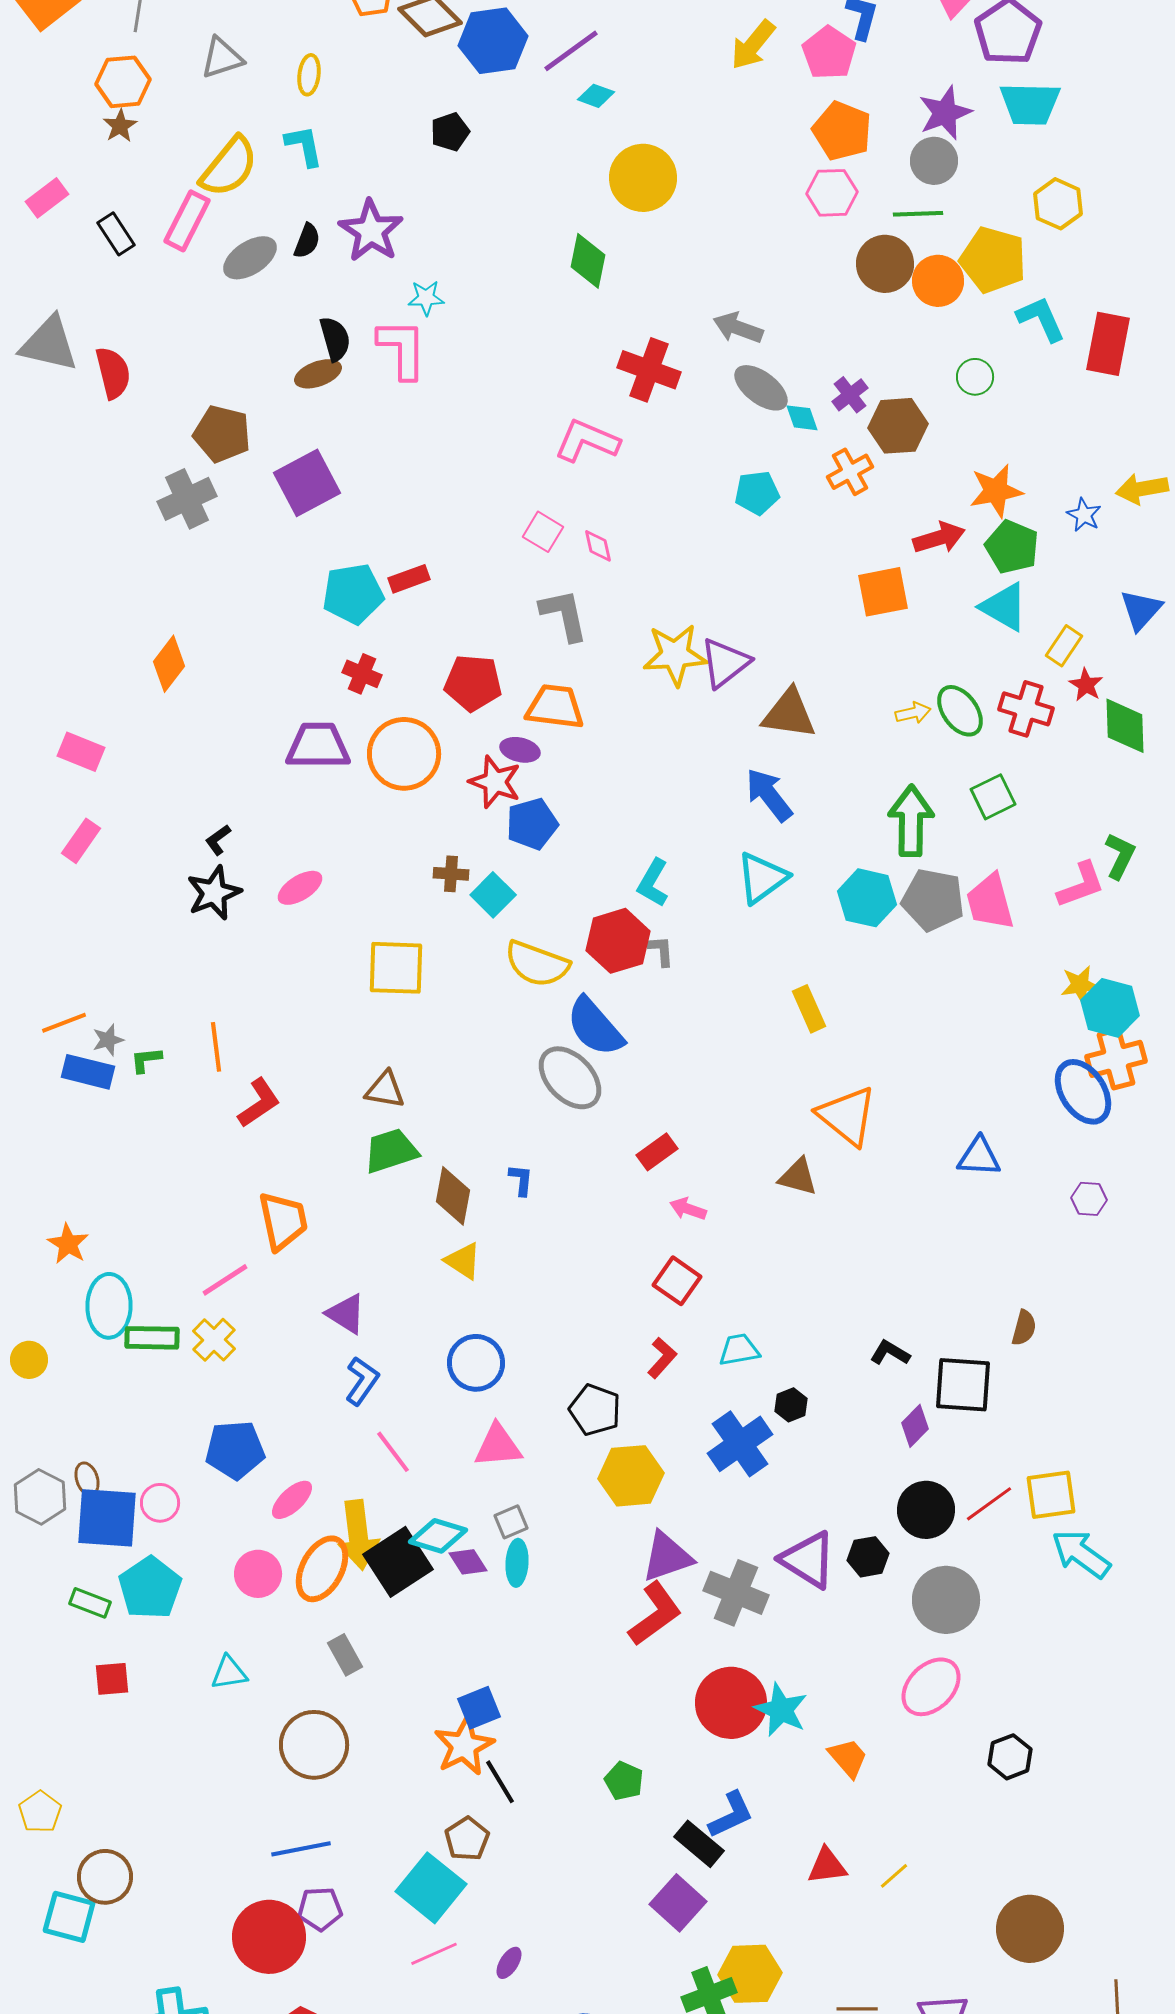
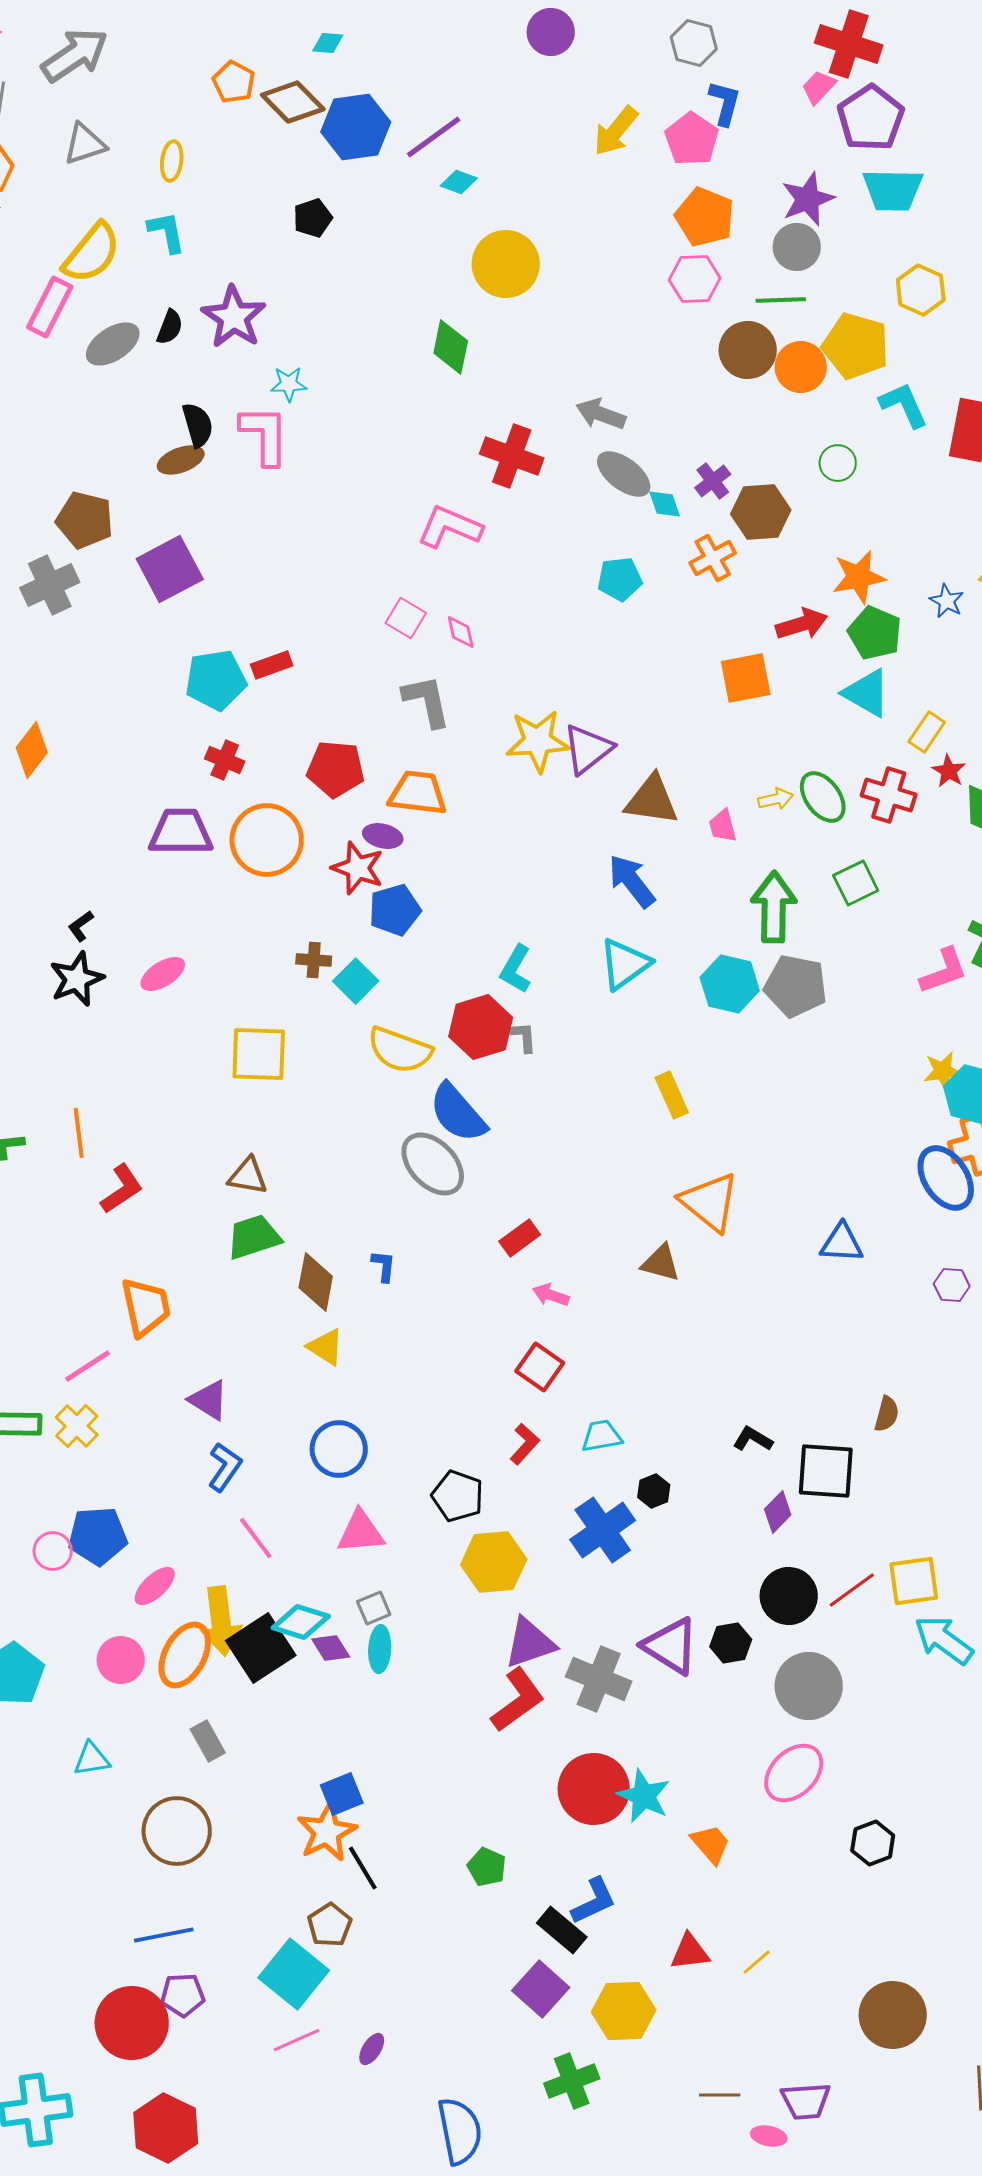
pink trapezoid: (990, 902) -> (723, 826), moved, size x0.6
pink circle: (160, 1503) -> (53, 1551), moved
yellow hexagon: (750, 1974) -> (624, 2011), moved

